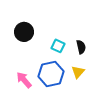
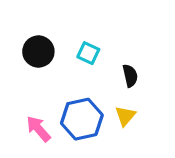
cyan square: (58, 46) -> (88, 53), moved

